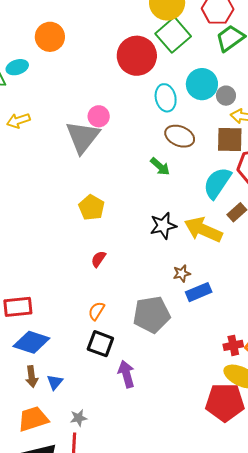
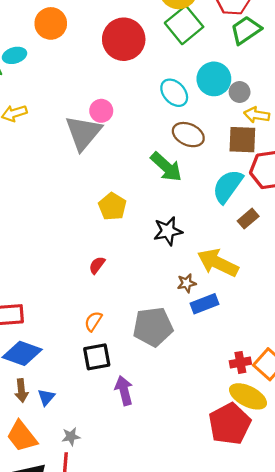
red circle: (137, 56) -> (124, 39), moved
cyan ellipse: (166, 98) -> (174, 93), turned -32
green arrow: (160, 166) -> (166, 167), size x1.5
yellow pentagon: (92, 207) -> (112, 206), moved
yellow arrow: (203, 230) -> (218, 263), moved
black square: (100, 344) -> (97, 357), turned -32
red pentagon: (225, 402) -> (230, 424), turned -30
orange trapezoid: (33, 419) -> (22, 436), turned -112

